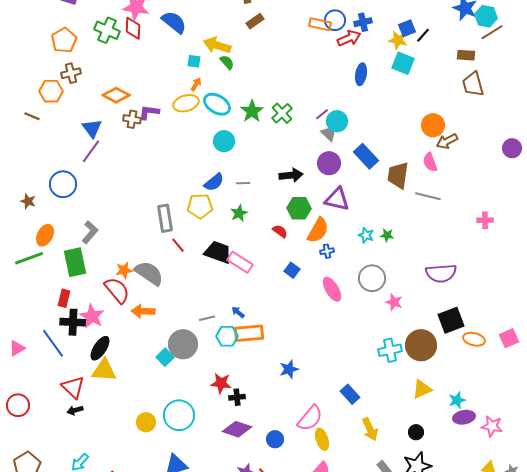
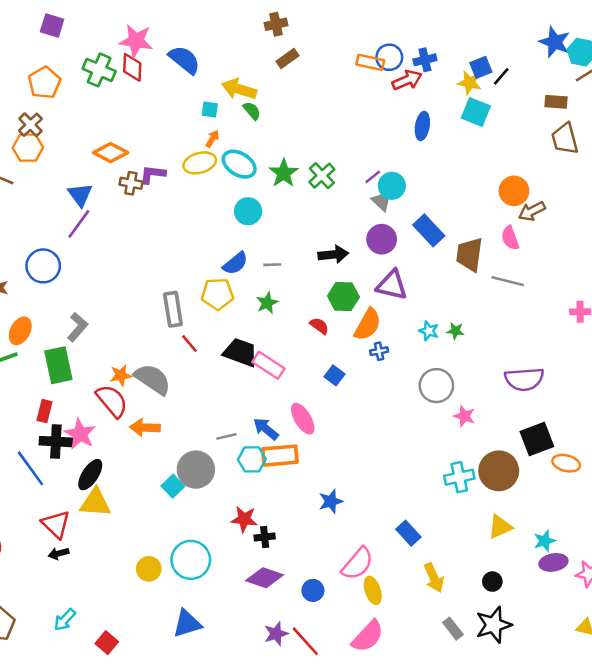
brown cross: (71, 73) -> (30, 125), moved, turned -30
pink ellipse: (332, 289) -> (303, 419), moved
blue arrow: (238, 312) -> (266, 429), size x1.5

